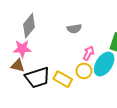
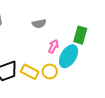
yellow circle: (84, 71) -> (50, 71), moved

